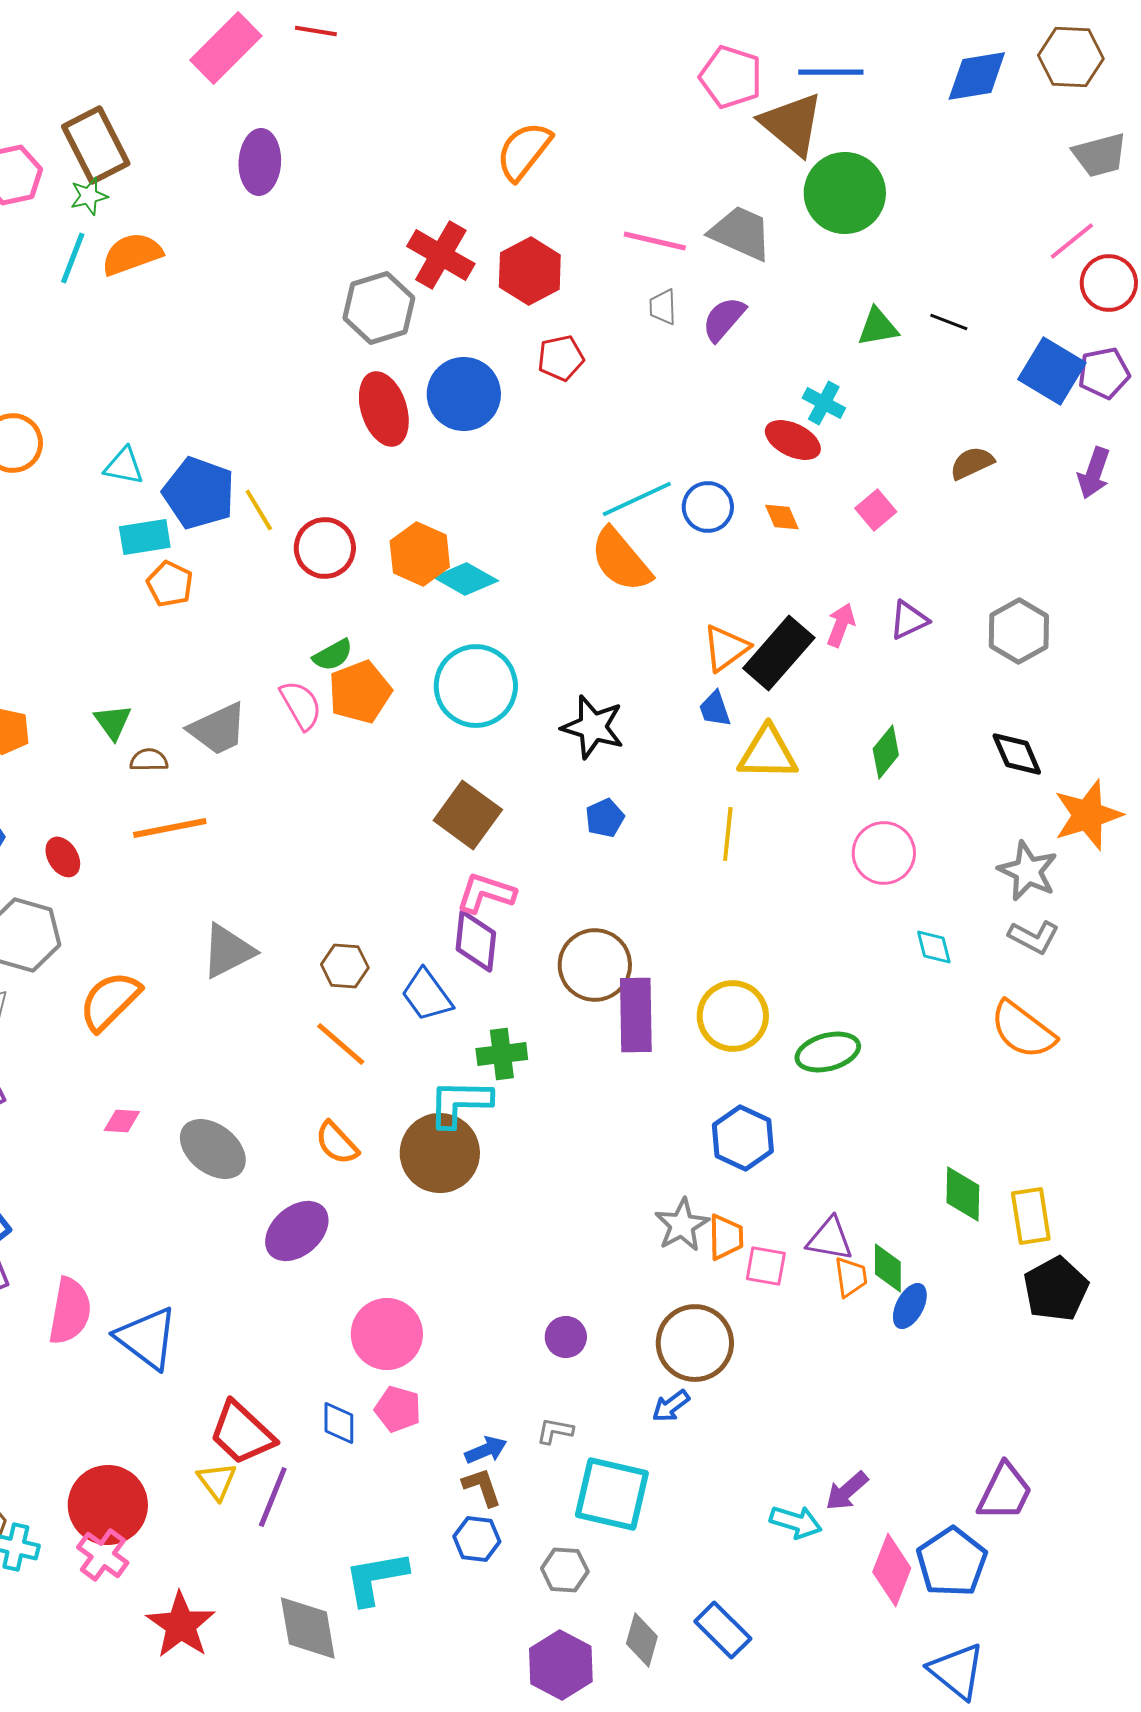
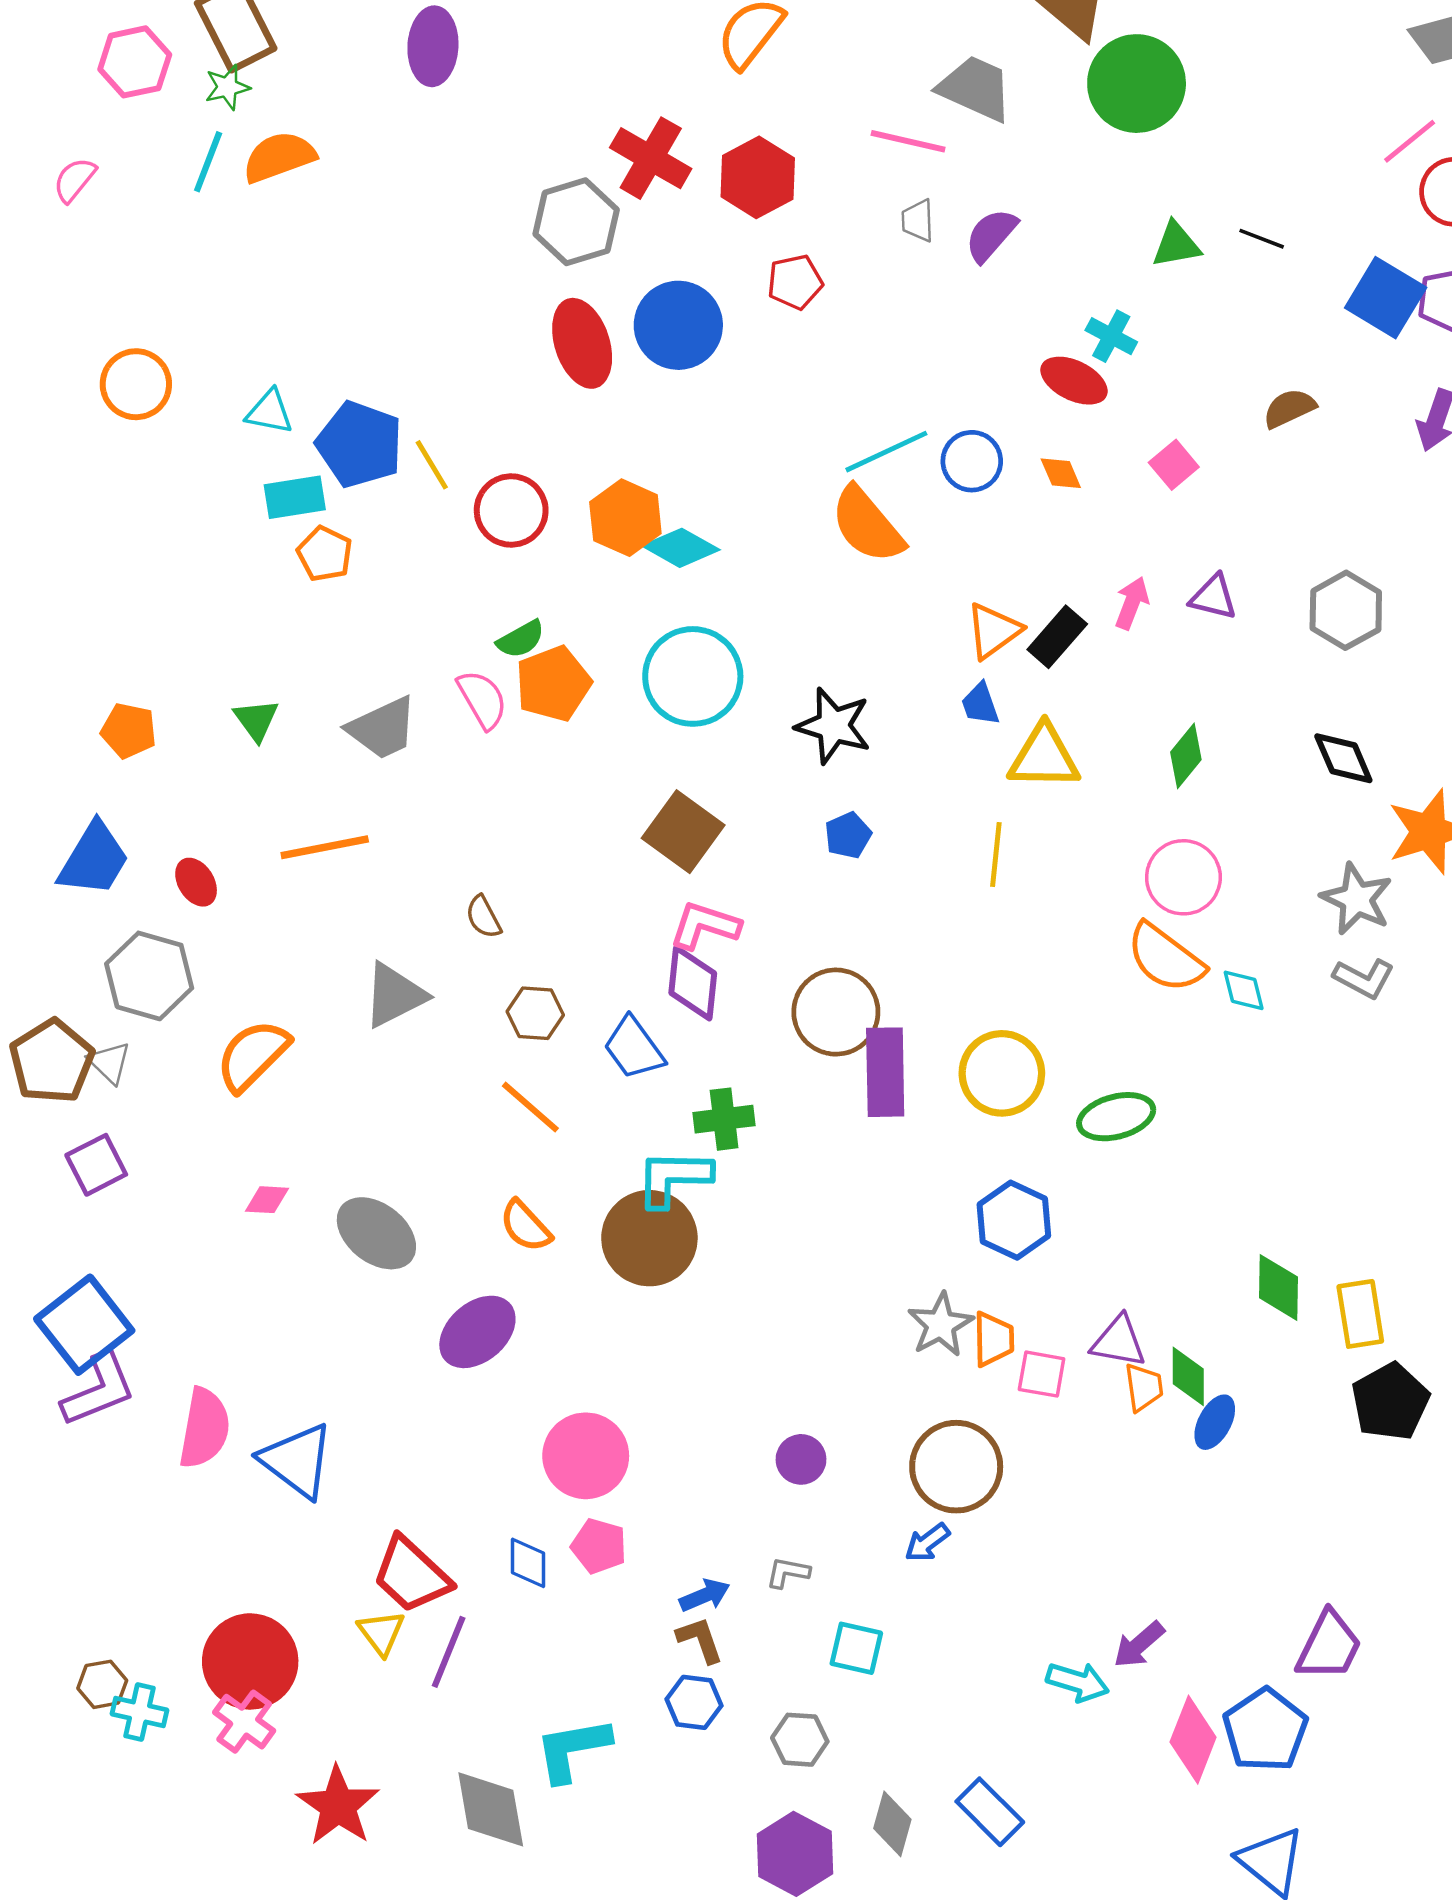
gray trapezoid: (741, 233) -> (975, 88), moved
purple triangle: (909, 620) -> (1214, 597), turned 39
black rectangle: (779, 653) -> (1057, 637), size x0.7
brown semicircle: (149, 760) -> (483, 917), moved, turned -117
orange semicircle: (1023, 1030) -> (1165, 958), moved
cyan square: (612, 1494) -> (856, 1648), size x0.6

